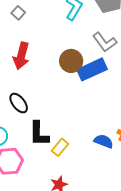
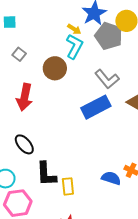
brown circle: (71, 61) -> (55, 68), moved
yellow rectangle: (60, 147) -> (68, 186), turned -42

